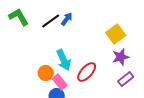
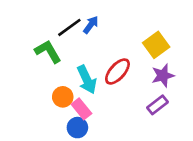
green L-shape: (19, 17) -> (48, 51), moved
red ellipse: (87, 72) -> (117, 72), moved
purple rectangle: (126, 79) -> (157, 105), moved

